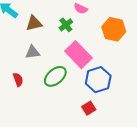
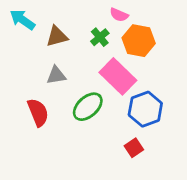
orange hexagon: (114, 29) -> (139, 41), moved
red semicircle: (18, 80) -> (38, 112), size x1.5

